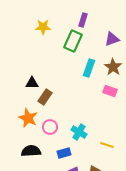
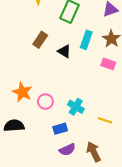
black triangle: (32, 83) -> (64, 51), moved, turned 32
brown rectangle: (45, 97) -> (40, 40), moved
black semicircle: (31, 151) -> (14, 126), moved

